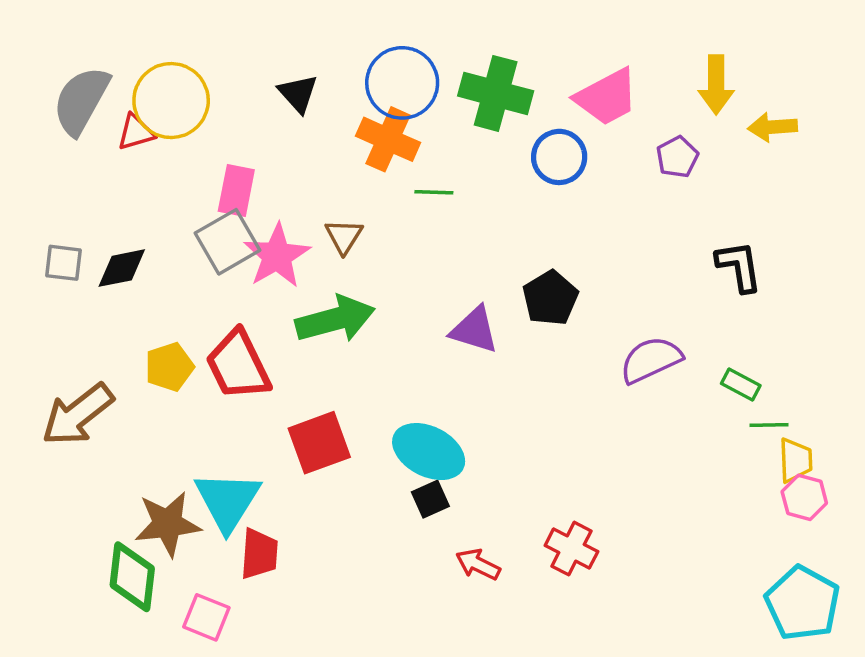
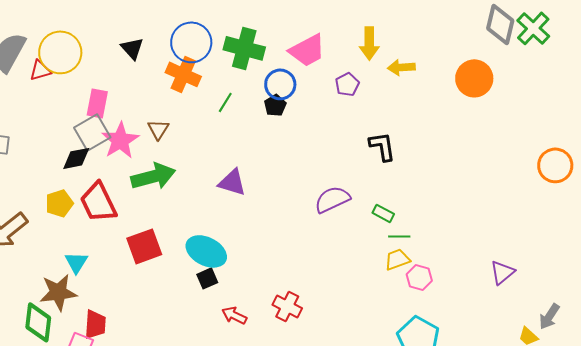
green line: (434, 192) -> (225, 102), moved, turned -60
black diamond: (122, 268) -> (76, 158), moved
black pentagon: (550, 298) -> (275, 105), moved, size x0.7
yellow trapezoid: (795, 460) -> (397, 259), moved, turned -108
cyan triangle: (228, 501) -> (76, 262), moved, size x0.6
red trapezoid: (259, 554) -> (95, 324), moved

